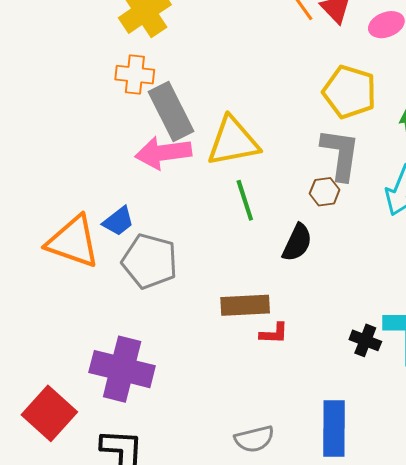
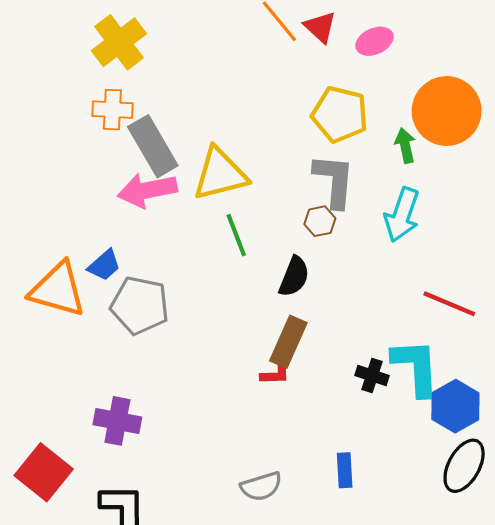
brown rectangle: (245, 305) -> (288, 342), moved, turned -60
purple cross: (122, 369) -> (117, 421), size x0.7
blue rectangle: (334, 428) -> (345, 470), size x0.6

